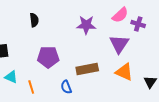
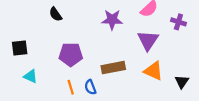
black semicircle: (34, 20) -> (55, 14), turned 152
purple cross: (138, 24) -> (178, 22), moved
orange line: (31, 87) -> (71, 87), moved

